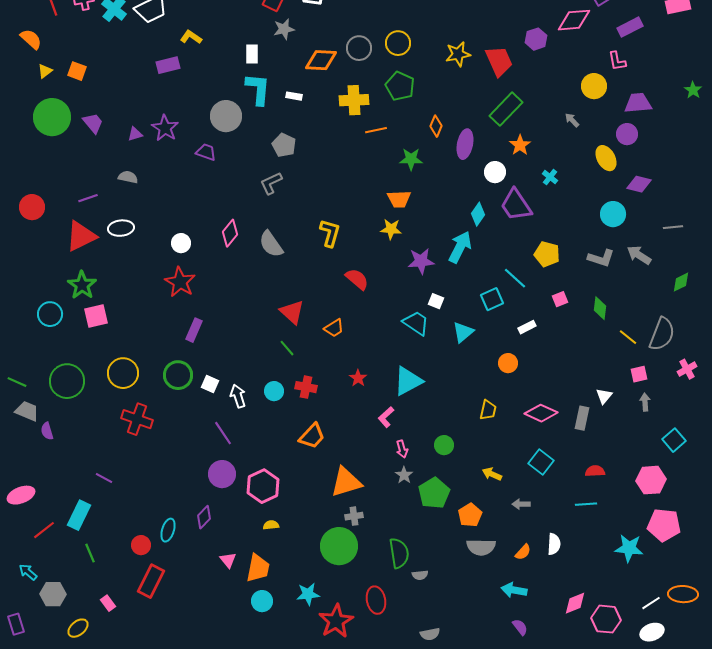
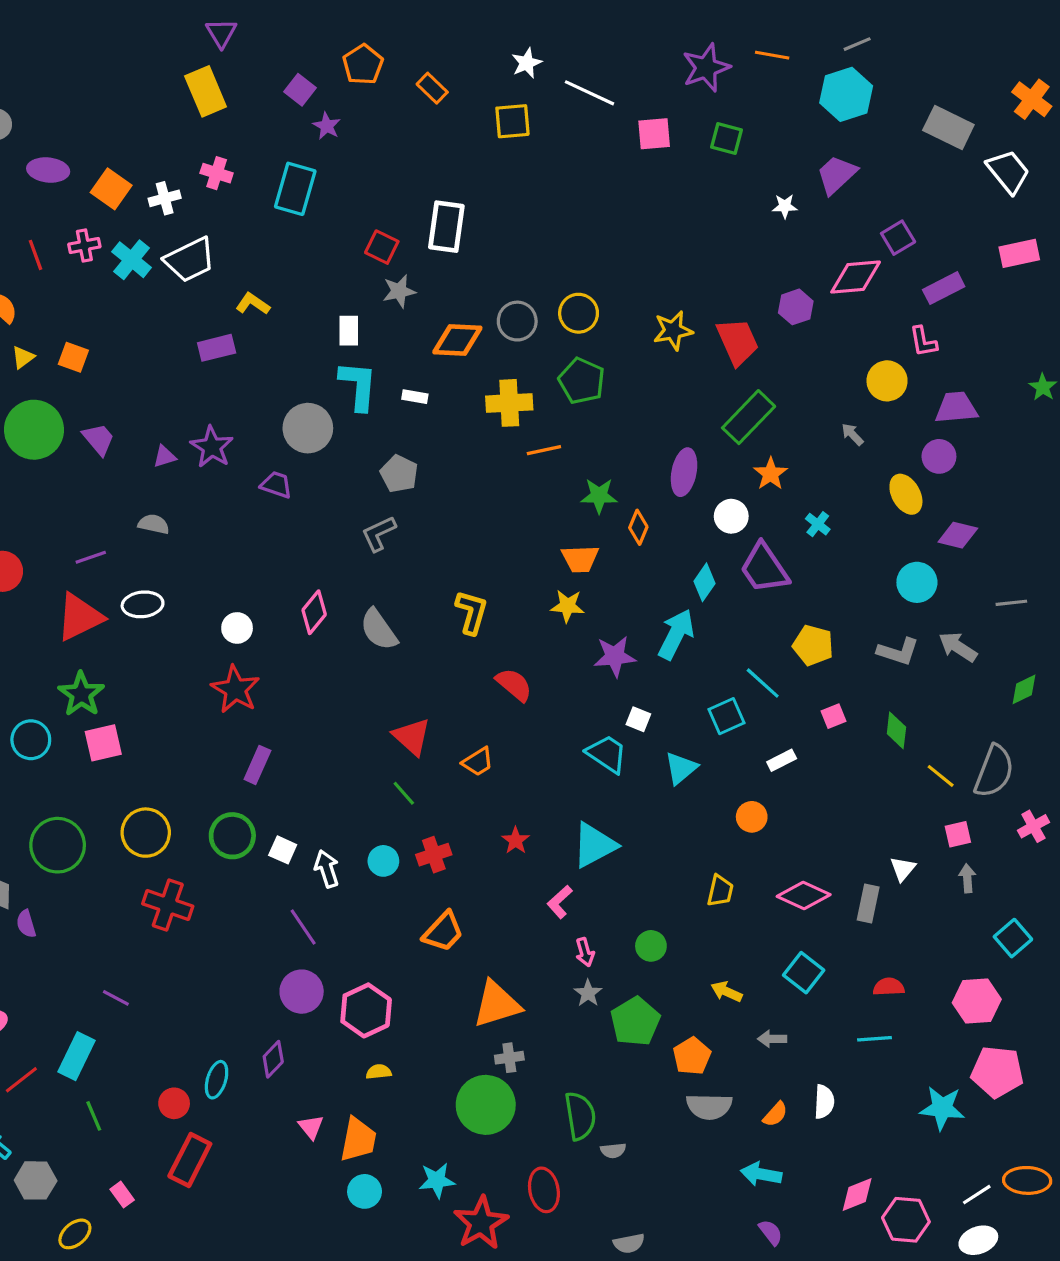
orange diamond: (436, 126) -> (638, 527), moved
red cross: (306, 387) -> (434, 855), turned -30

